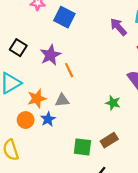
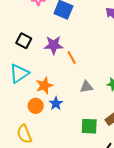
purple star: (50, 55) -> (54, 45), turned 30
gray triangle: (62, 100) -> (86, 87), moved

